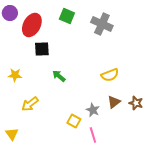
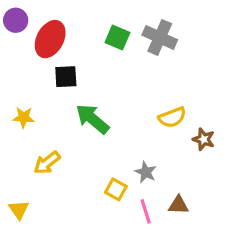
green square: (67, 16) -> (117, 37), moved
green arrow: (59, 76) -> (92, 119), size x1.6
brown triangle: (114, 102) -> (179, 205), moved, turned 40
brown star: (136, 103) -> (204, 139), moved

